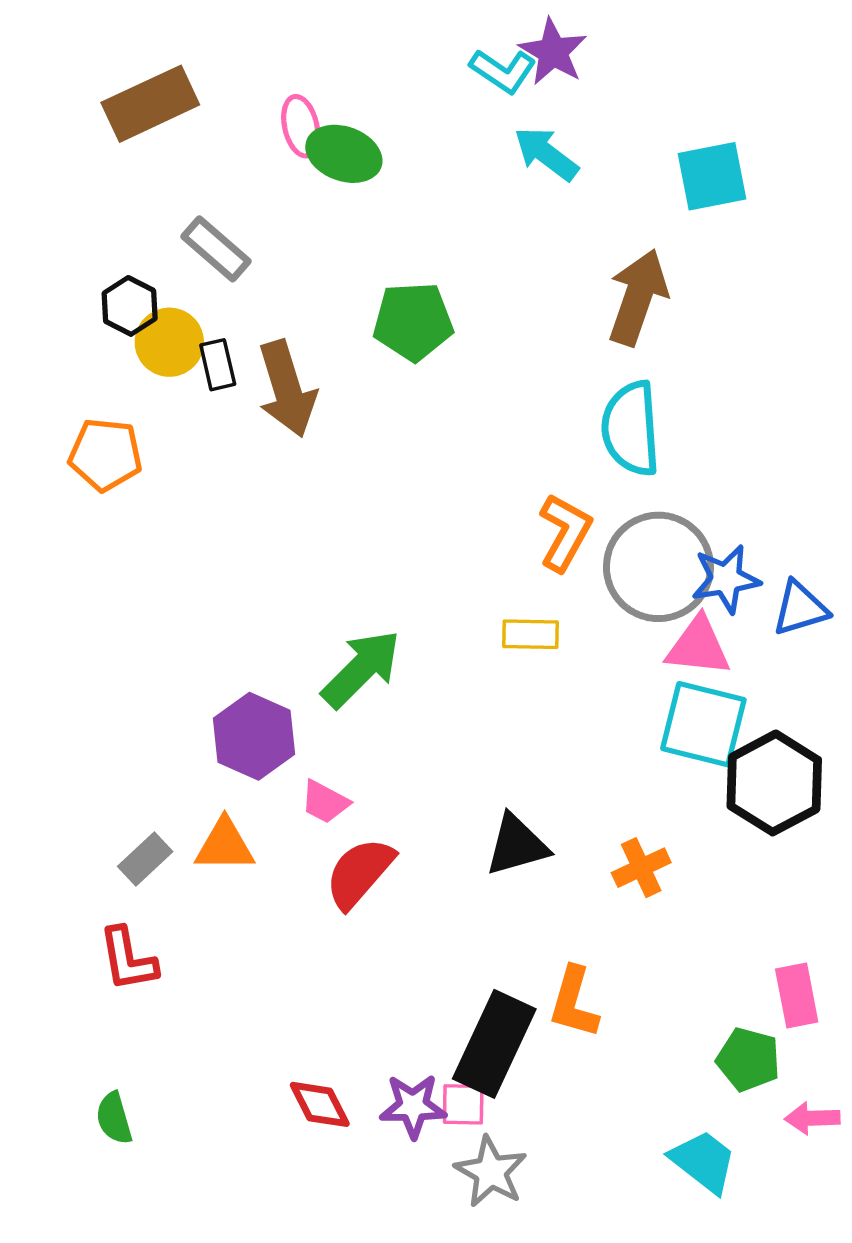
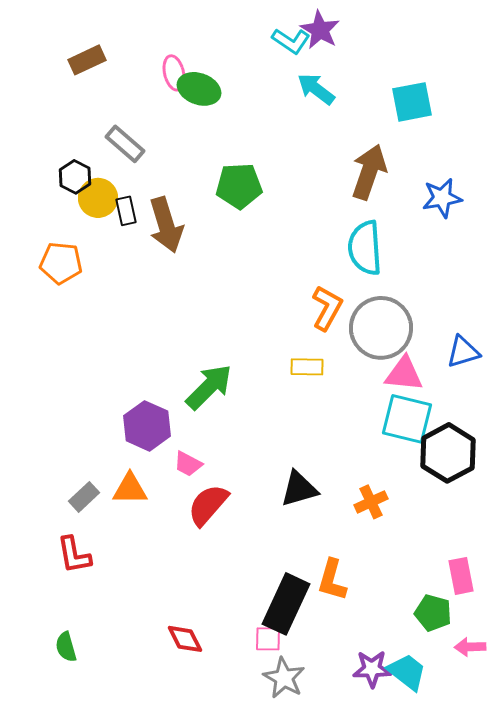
brown rectangle: (150, 104) -> (87, 60), size x0.7
blue star: (726, 579) -> (442, 198), moved
purple star: (413, 1106) -> (372, 669), moved

